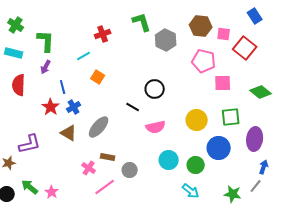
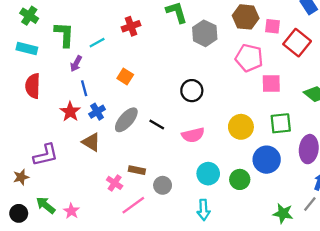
cyan line: (84, 56) -> (97, 43), moved
purple arrow: (46, 67) -> (76, 64), moved
black line: (133, 107) -> (157, 124), moved
gray ellipse: (99, 127) -> (126, 120), moved
cyan arrow: (191, 191) -> (203, 210), moved, turned 48

